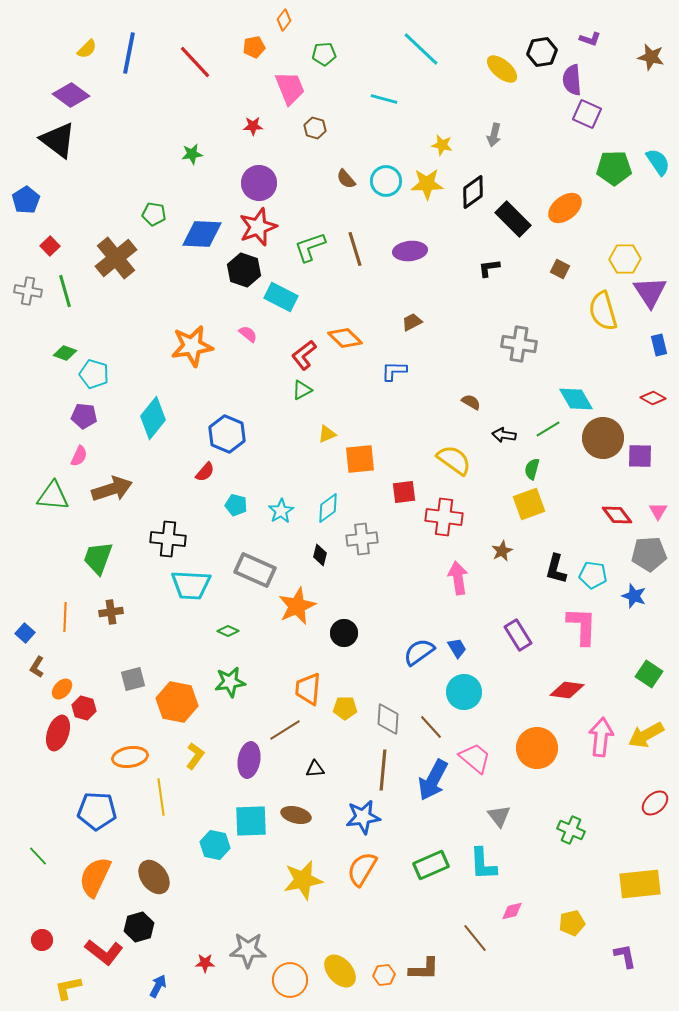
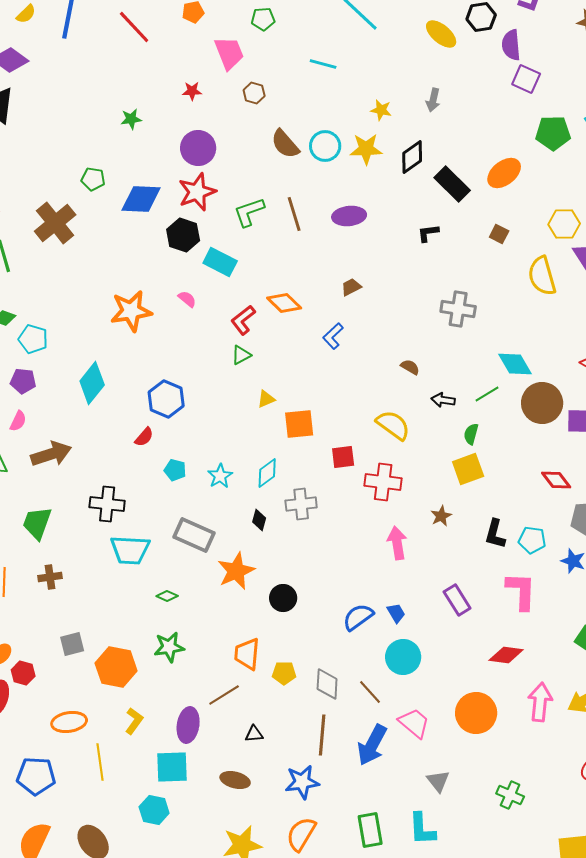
brown semicircle: (346, 179) -> (285, 144), size x1.5
blue L-shape: (394, 371) -> (333, 336), turned -44
cyan square: (251, 821) -> (172, 767), moved
green rectangle: (431, 865) -> (370, 830), turned -76

